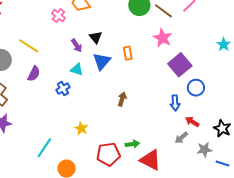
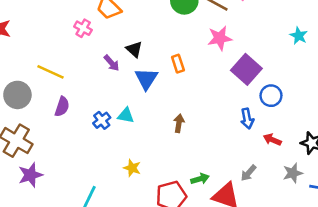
pink star: (163, 38) -> (220, 38), turned -30
cyan triangle: (77, 69) -> (126, 116), moved
gray arrow: (181, 138) -> (248, 173), moved

